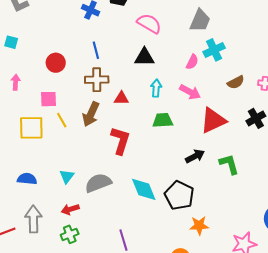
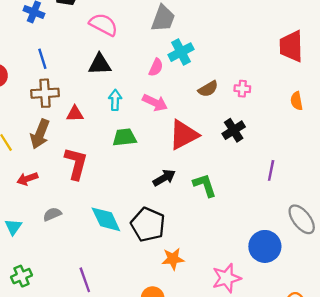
cyan triangle: (67, 176) -> (13, 227), moved
gray semicircle: (98, 183) -> (52, 214), size x0.6
red arrow: (70, 209) -> (27, 179), moved

